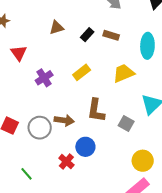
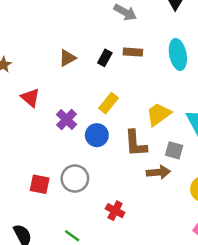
yellow trapezoid: (124, 73) -> (159, 114), moved
brown arrow: (64, 120) -> (158, 172), moved
blue circle: (85, 147) -> (97, 135), moved

